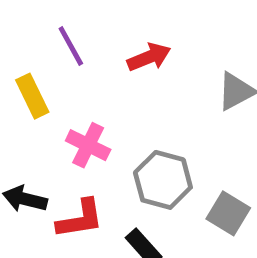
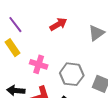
purple line: (71, 46) -> (15, 25), moved

